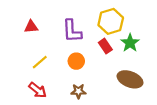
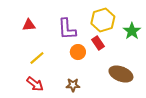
green star: (130, 43) -> (132, 31), moved
orange circle: (76, 61) -> (78, 52), moved

